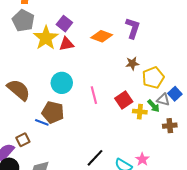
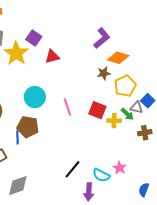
purple L-shape: (133, 28) -> (102, 38), turned 35
orange diamond: (102, 36) -> (118, 58), moved
red triangle: (67, 44) -> (52, 57), moved
red square: (124, 100) -> (97, 110), turned -30
blue line: (42, 122) -> (17, 137), turned 72

